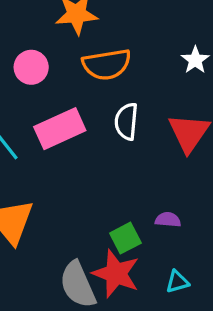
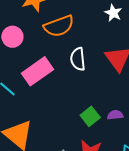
green square: (125, 238) -> (90, 116), moved

